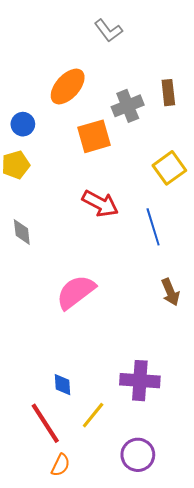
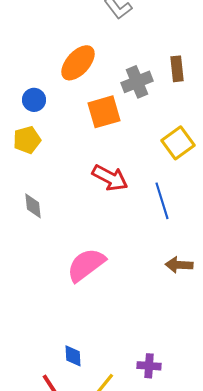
brown arrow: (170, 292) -> (179, 265), turned 116
purple cross: (140, 381) -> (149, 366), moved, size x0.6

